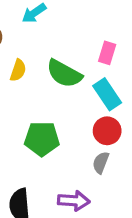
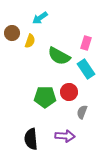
yellow semicircle: (18, 70) -> (30, 41), moved
red circle: (107, 131) -> (69, 92), moved

